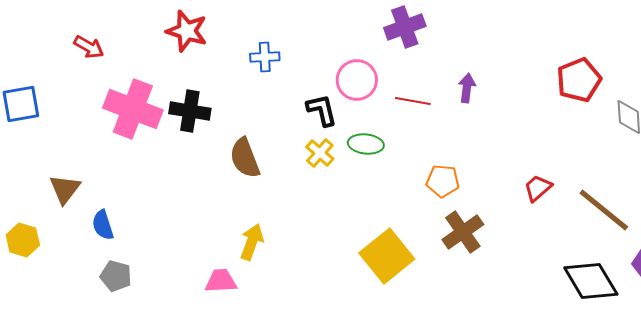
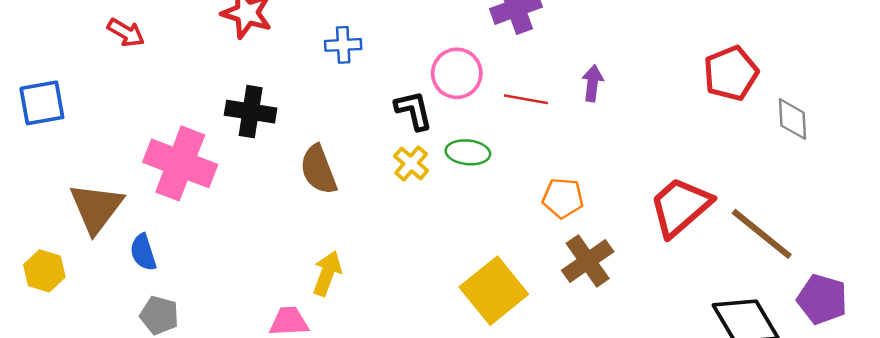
pink cross: (133, 109) -> (180, 163), moved
red trapezoid: (538, 188) -> (680, 207), size x1.8
brown triangle: (65, 189) -> (96, 208), size x1.4

